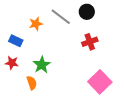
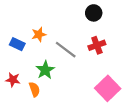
gray line: (61, 17) -> (66, 50), moved
orange star: (36, 24) -> (39, 34), moved
red star: (12, 63) -> (13, 80), moved

